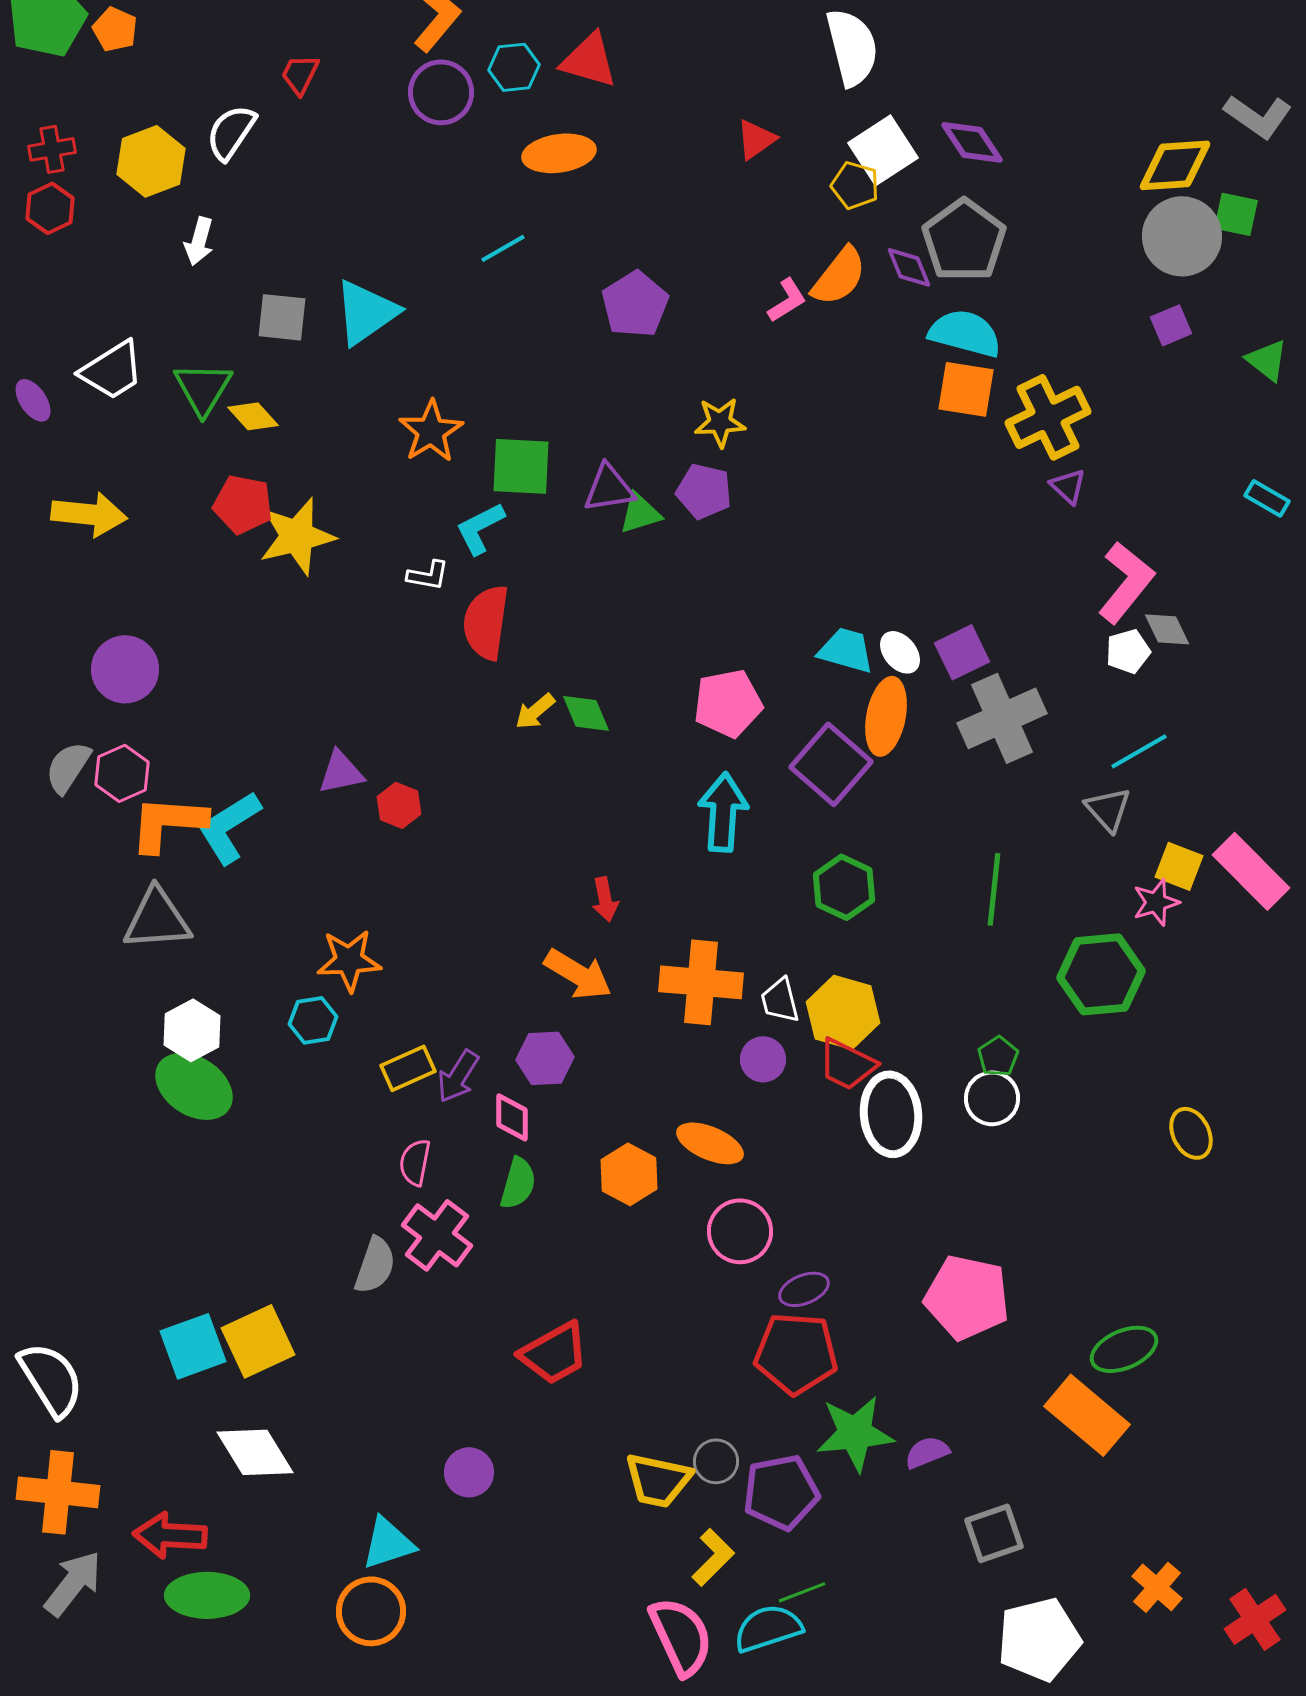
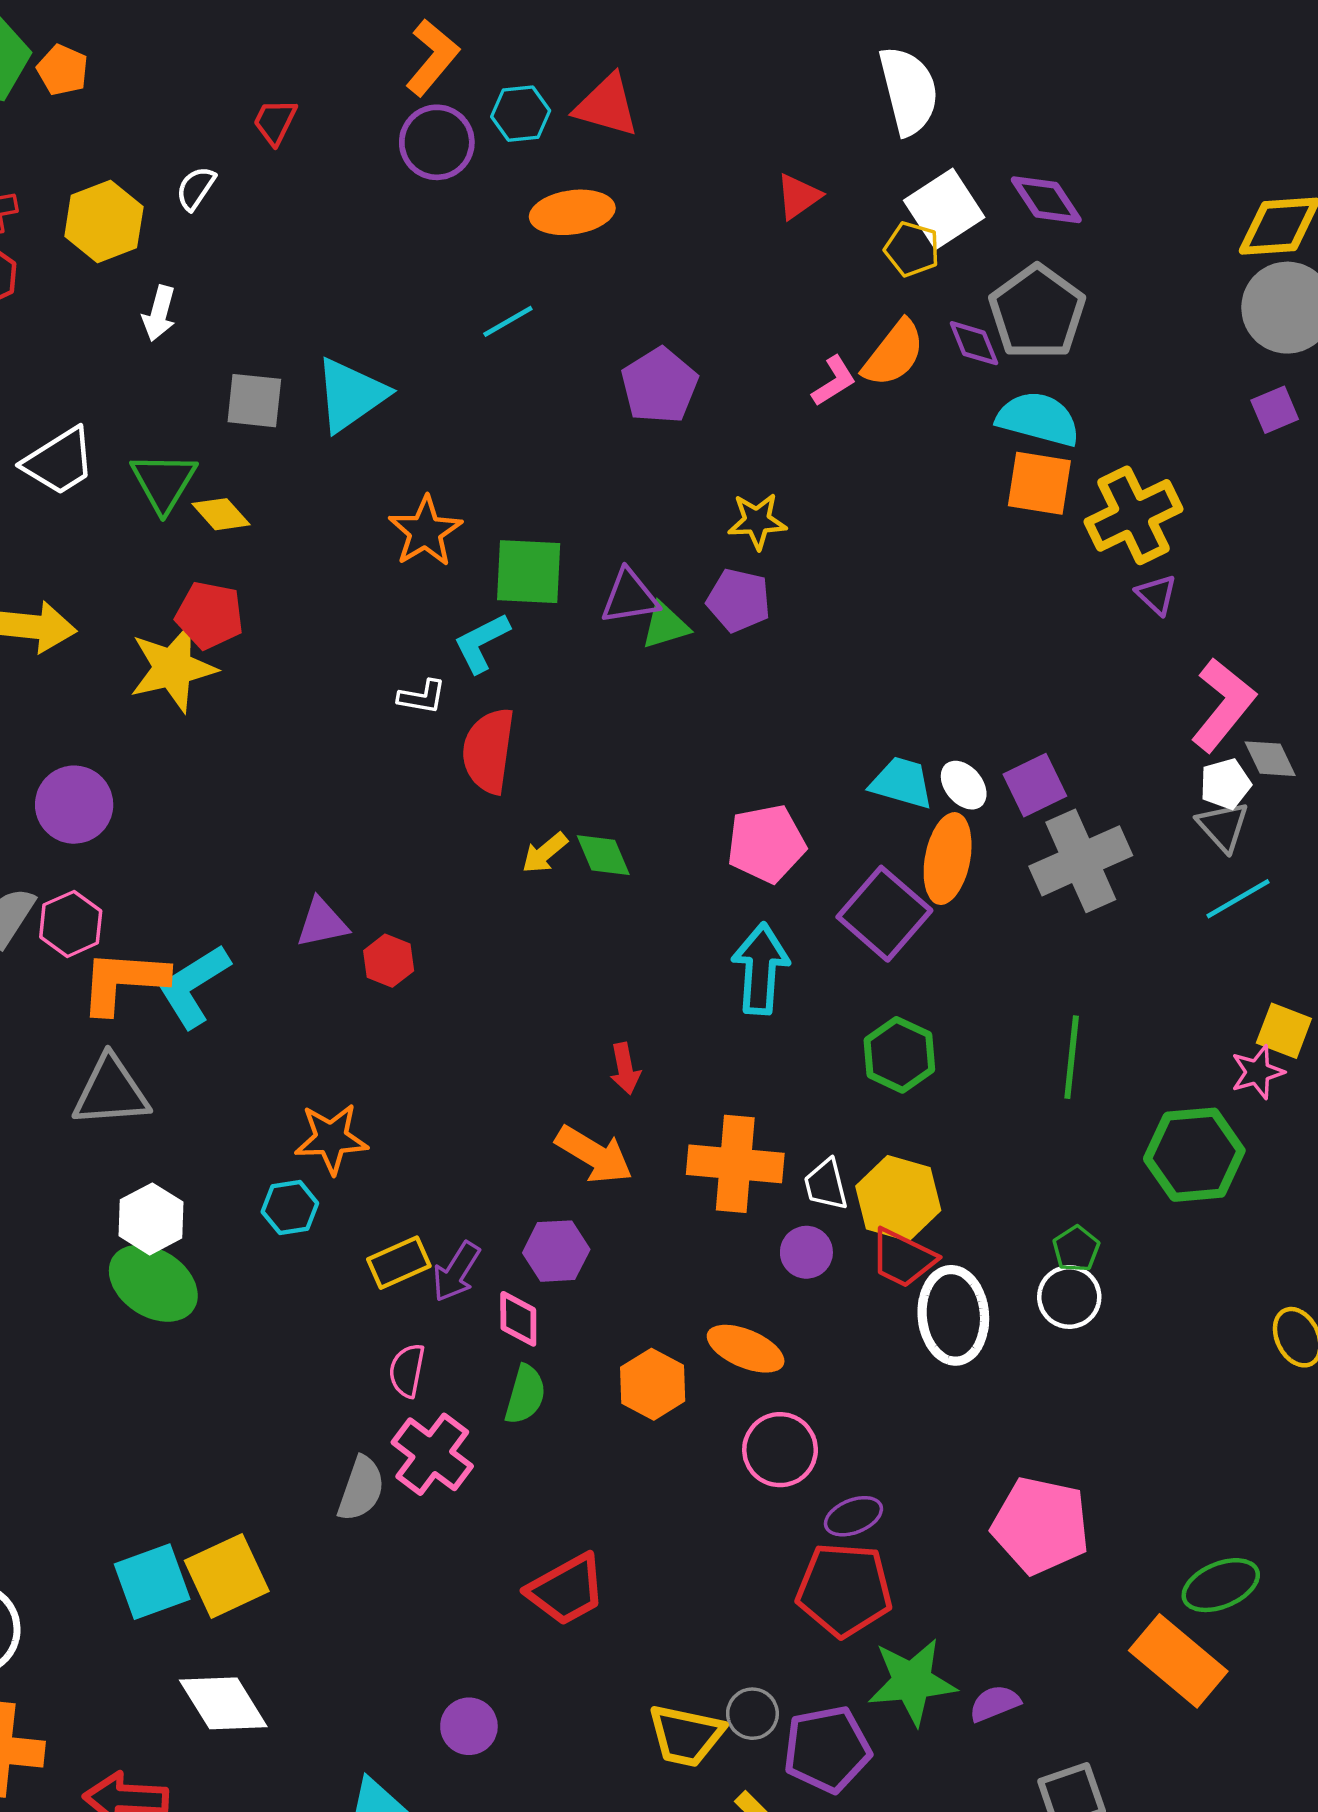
white semicircle: (231, 132) -> (196, 188), size x0.7
yellow star: (297, 536) -> (173, 668), moved
gray triangle: (1108, 809) -> (1223, 826), moved

